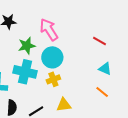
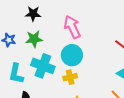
green star: (27, 46) -> (34, 39), moved

